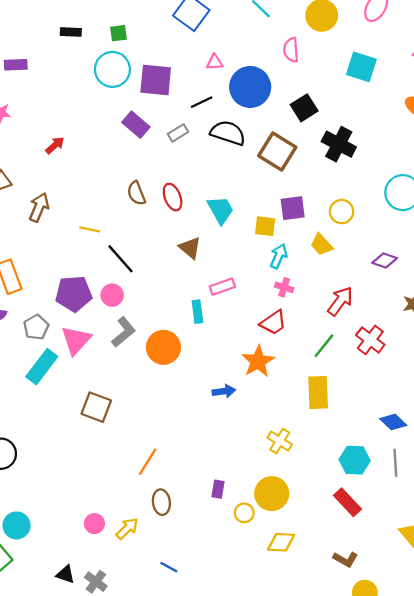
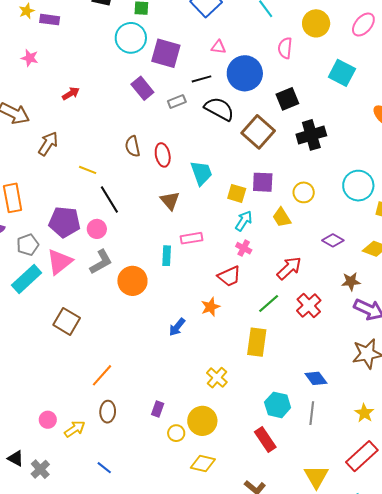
black cross: (339, 144) -> (311, 135), turned 36
orange star: (258, 361) -> (210, 307), size x0.7
blue arrow: (224, 391) -> (177, 327), turned 126

